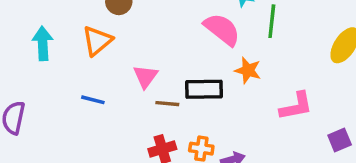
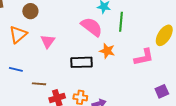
pink triangle: (146, 76) -> (48, 41), moved
brown line: (167, 104) -> (39, 84), moved
pink L-shape: (296, 106) -> (144, 57), moved

